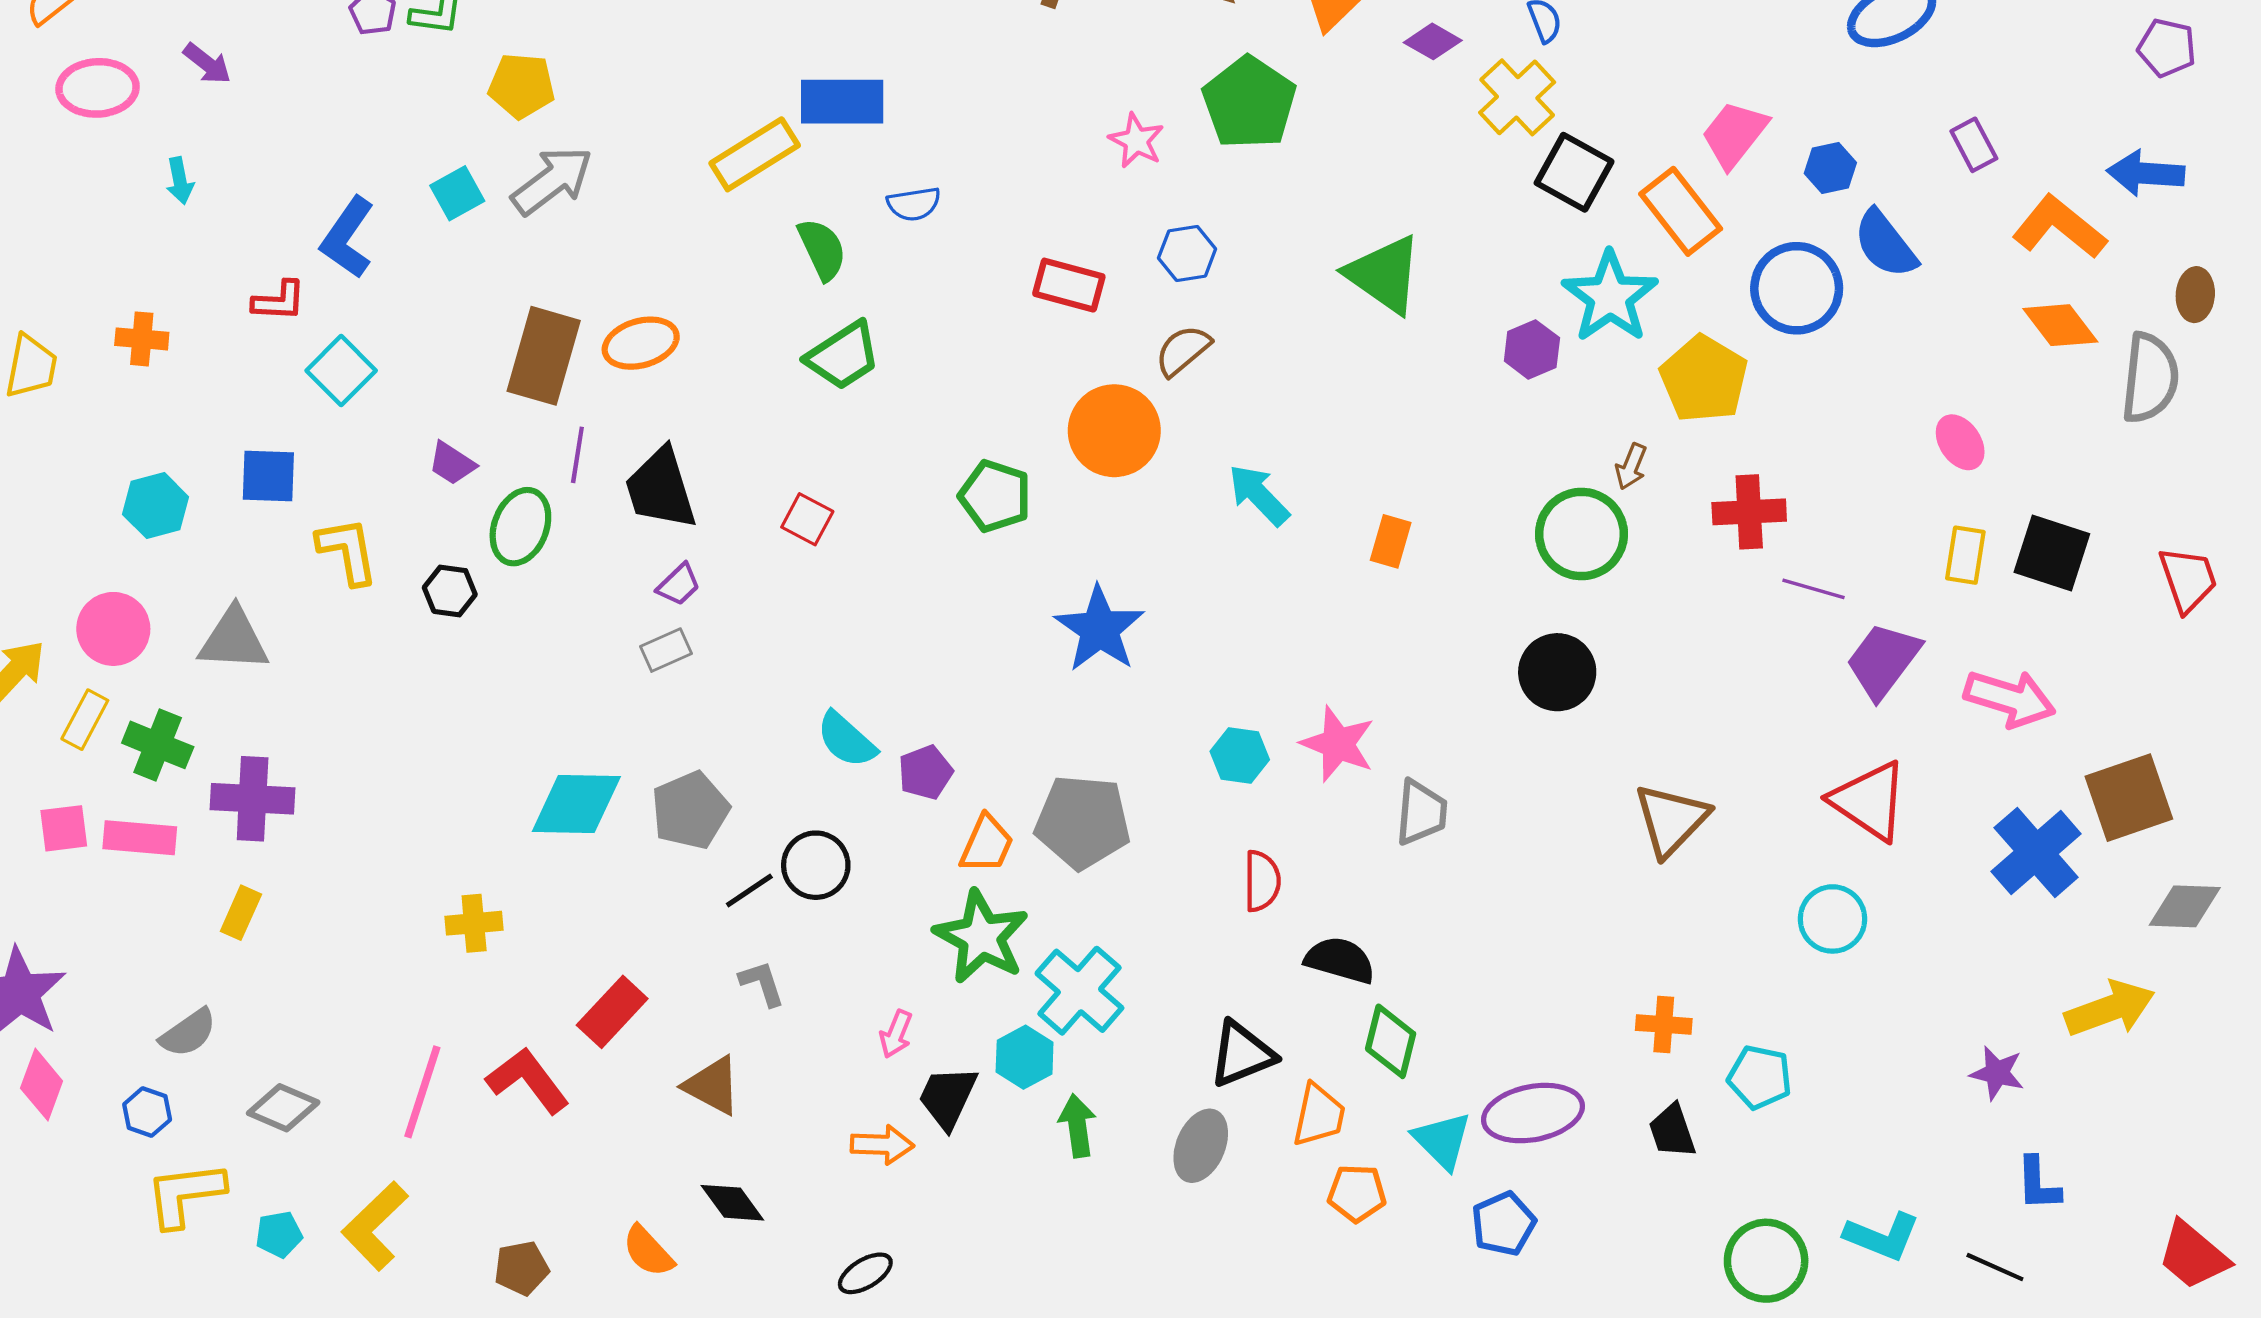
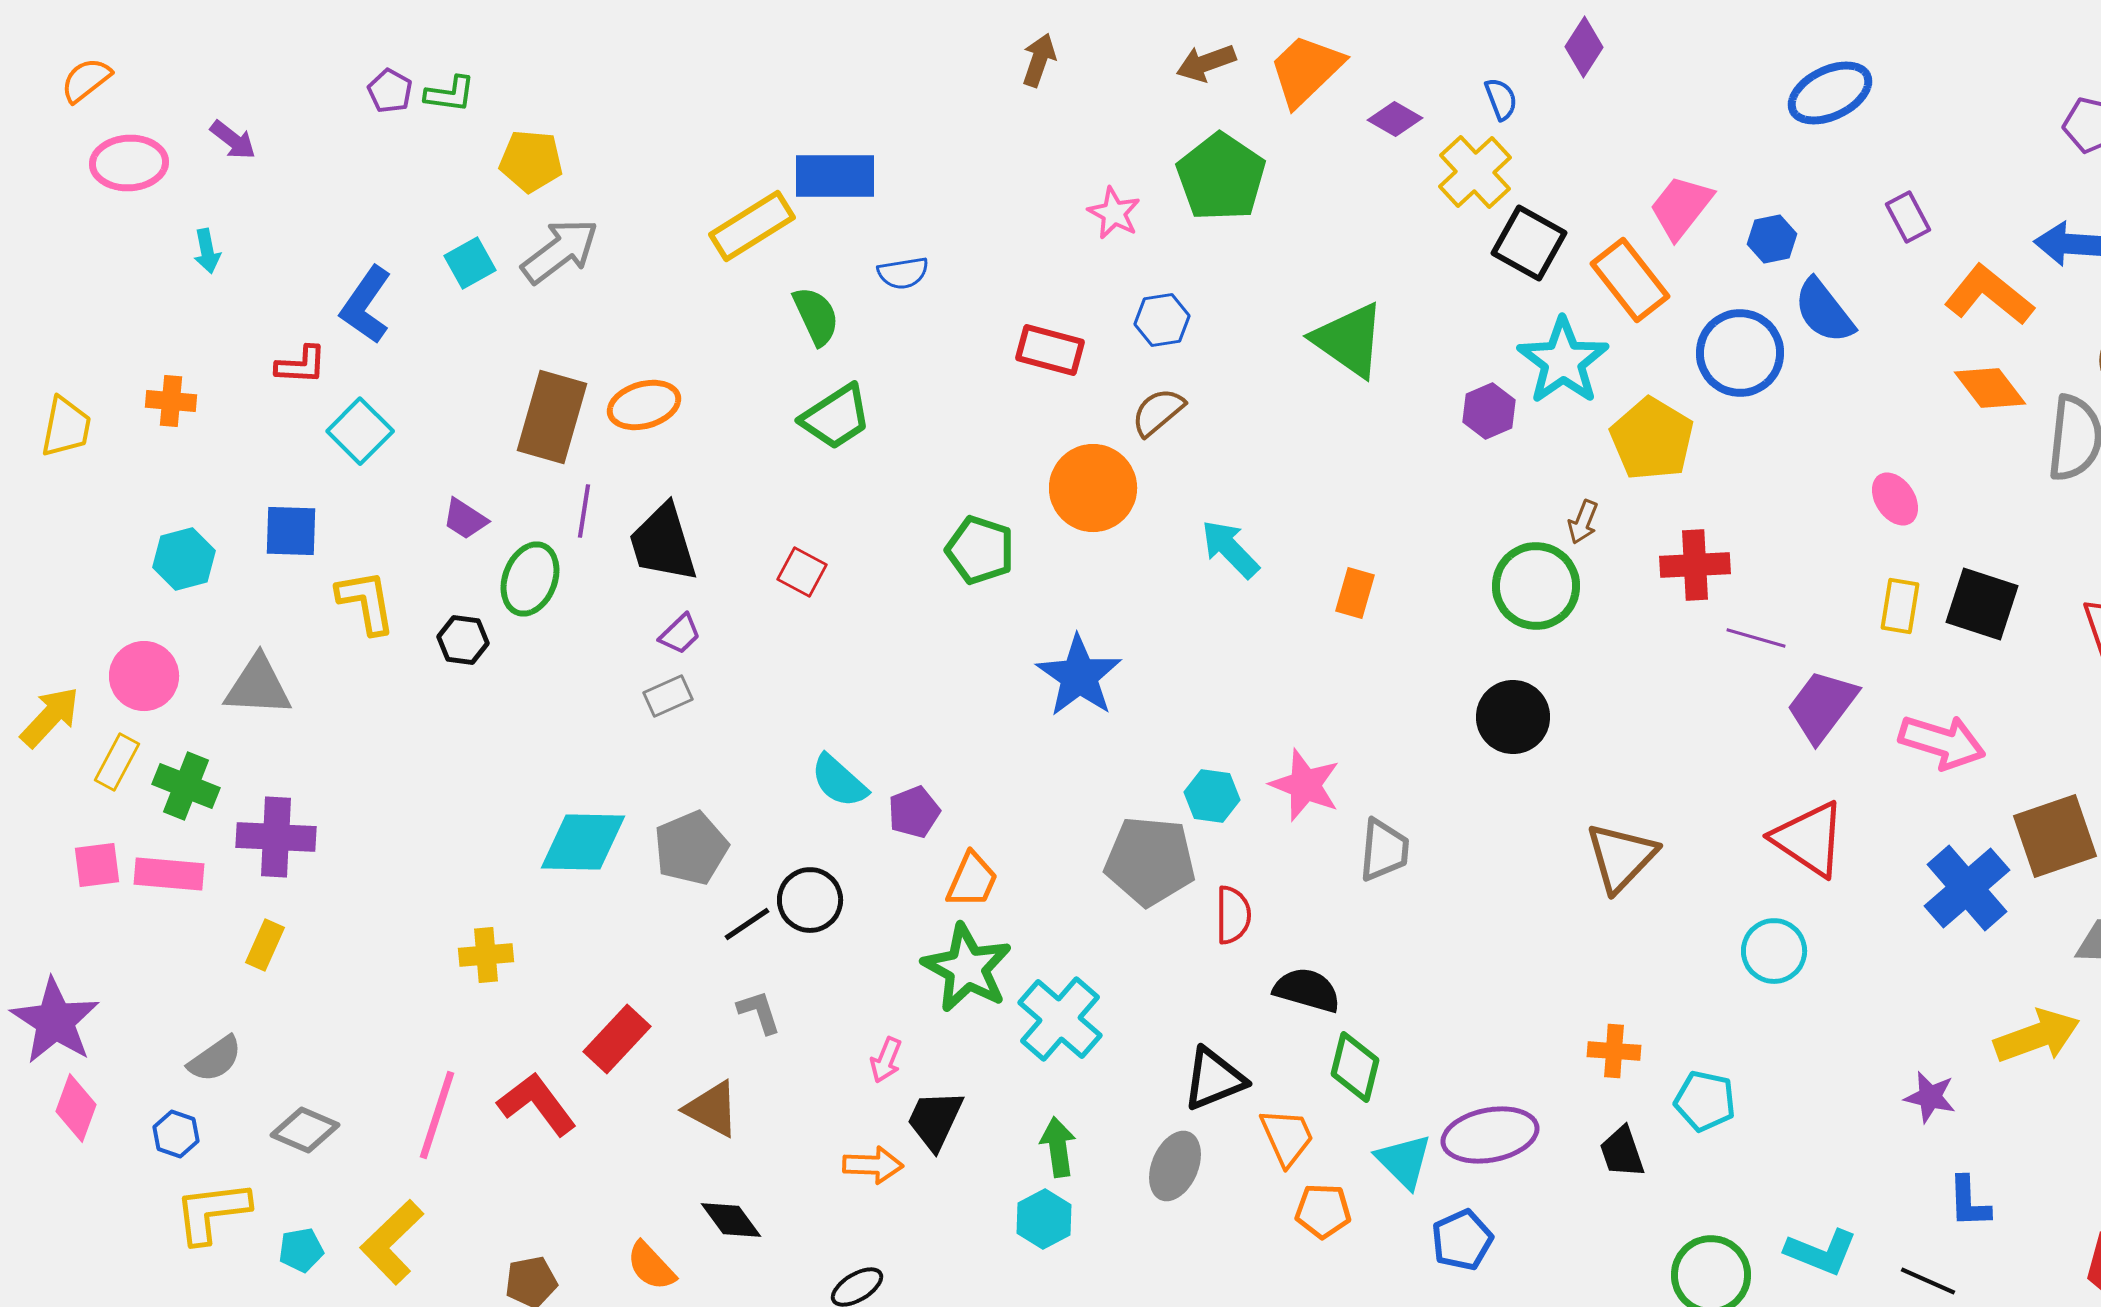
gray pentagon: (1083, 822) -> (1150, 861), moved
cyan hexagon: (1025, 1057) -> (1044, 1219), moved
orange trapezoid: (1319, 1115) -> (1287, 1137), turned -36

